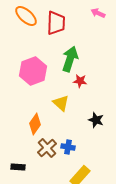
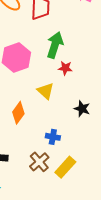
brown cross: (47, 148) -> (39, 162), moved

